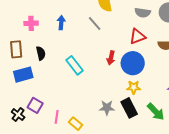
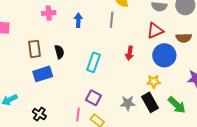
pink cross: (31, 23) -> (49, 13), moved
gray line: (95, 24) -> (112, 20), turned 49
blue circle: (133, 63) -> (164, 55), moved
cyan rectangle: (74, 65) -> (94, 62), turned 60
purple square: (35, 105) -> (93, 98), moved

